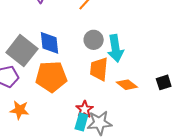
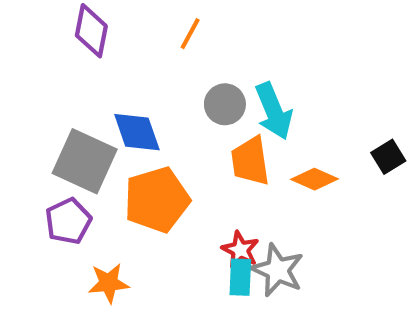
gray star: (99, 123) -> (277, 270), turned -30

